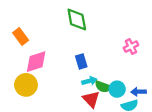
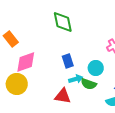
cyan circle: (117, 89) -> (96, 68), moved
red triangle: (91, 99) -> (63, 96), moved, turned -36

